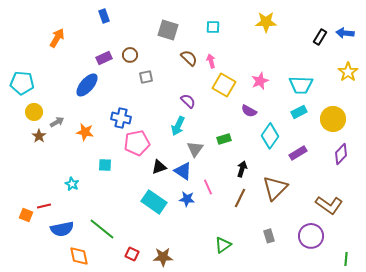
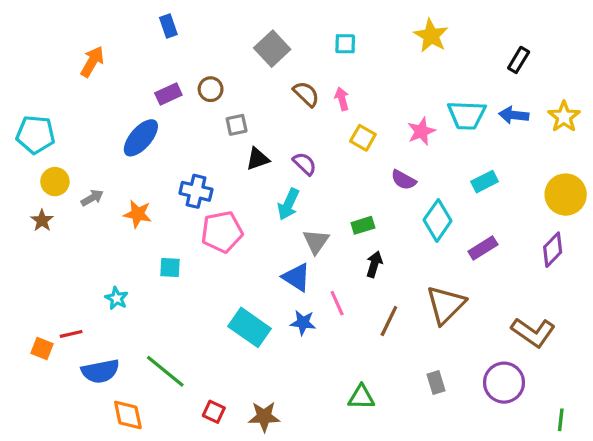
yellow star: (266, 22) -> (431, 36), turned 30
gray square: (168, 30) -> (272, 49), turned 30
blue arrow: (345, 33) -> (514, 115), moved
yellow square: (224, 85) -> (363, 138), size x0.7
cyan trapezoid: (301, 85) -> (467, 115), moved
yellow circle: (333, 119) -> (566, 195), moved
brown star: (39, 136) -> (42, 220), moved
black triangle: (159, 167) -> (258, 159), moved
black arrow: (242, 169) -> (374, 264), moved
green triangle: (223, 245) -> (361, 397), turned 36

